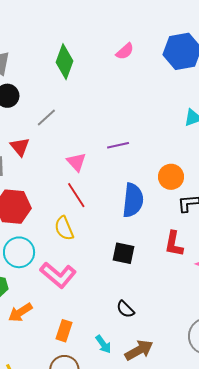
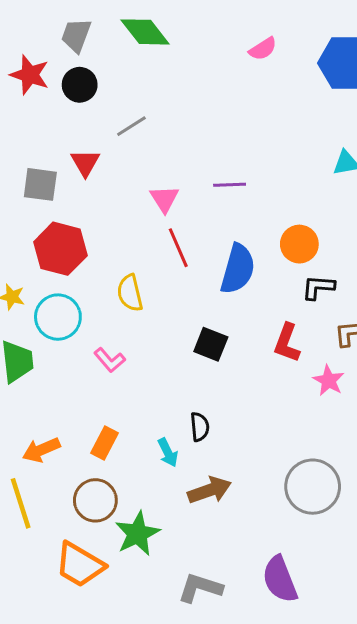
green diamond: (65, 62) -> (145, 32), moved, turned -68
red line: (76, 195) -> (178, 248), moved
pink L-shape: (58, 275) -> (110, 360), size x0.6
black semicircle: (125, 309) -> (200, 427), turned -150
orange arrow: (20, 312) -> (41, 450), moved
cyan arrow: (103, 344) -> (168, 453), moved

